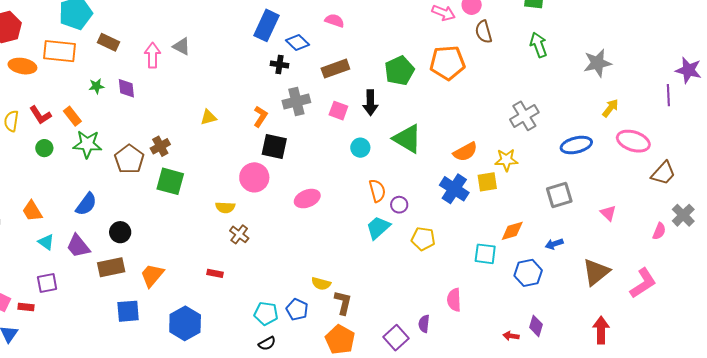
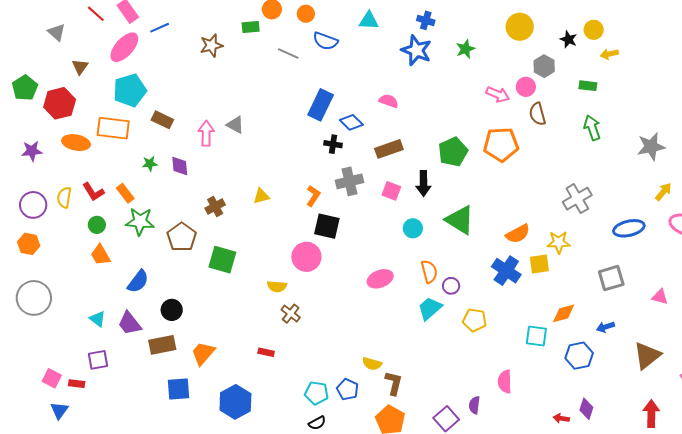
brown cross: (160, 146) -> (215, 207), moved
pink ellipse: (307, 199) -> (380, 279), moved
orange trapezoid: (32, 211) -> (100, 255), moved
pink triangle: (608, 213) -> (660, 297), turned -30

